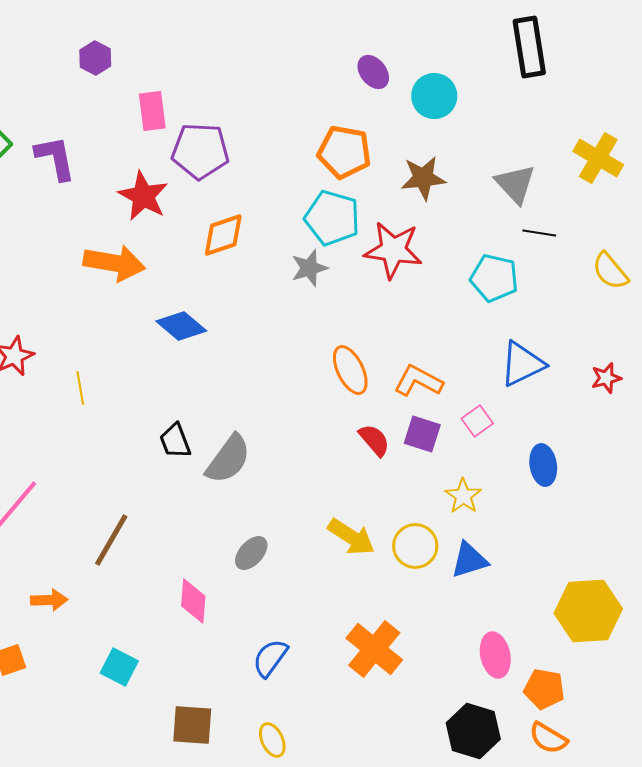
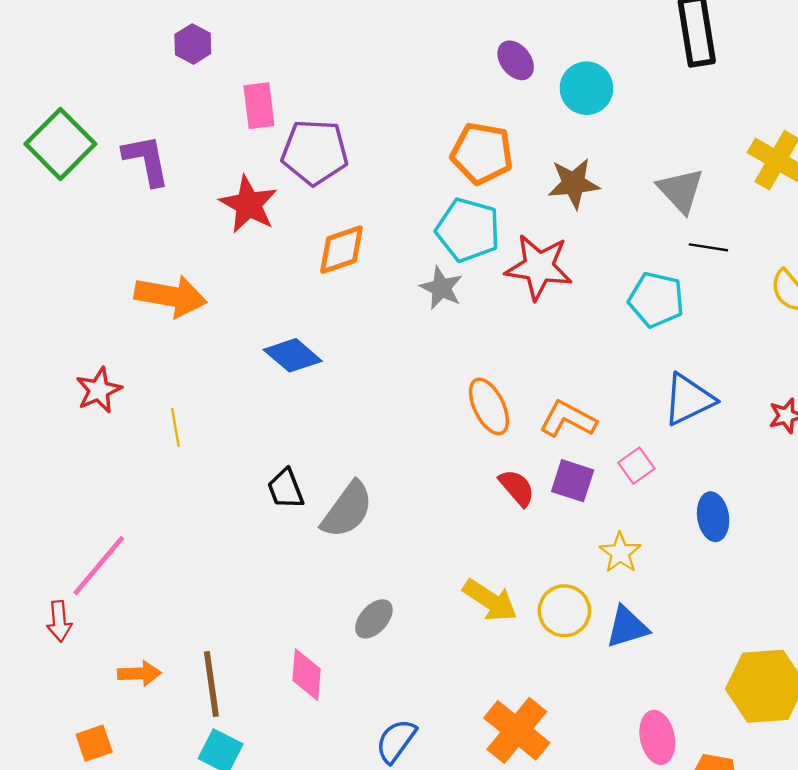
orange arrow: (114, 263) -> (171, 296), moved
gray star: (309, 268) -> (441, 288), turned -30
brown line: (111, 540) -> (211, 684), moved, turned -38

